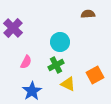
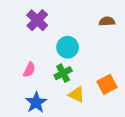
brown semicircle: (88, 14) -> (107, 21), moved
purple cross: (13, 28) -> (37, 20), moved

